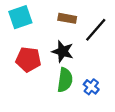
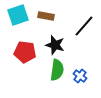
brown rectangle: (67, 18) -> (46, 16), moved

